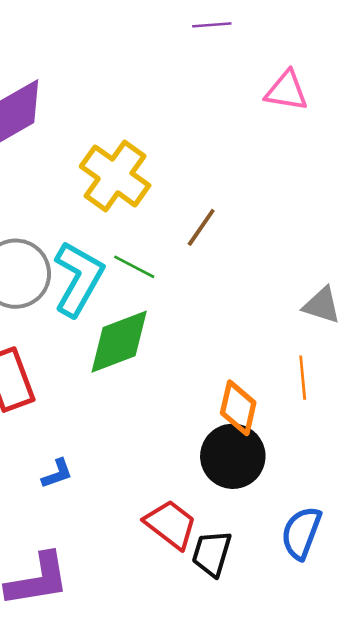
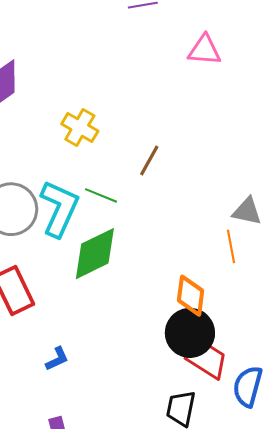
yellow cross: (115, 176) -> (80, 127), size x0.7
orange line: (303, 378) -> (231, 246), moved
red trapezoid: (171, 524) -> (207, 360), moved

